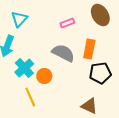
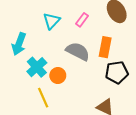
cyan triangle: (19, 19) -> (52, 21), moved
pink rectangle: (67, 23) -> (82, 20), turned -32

